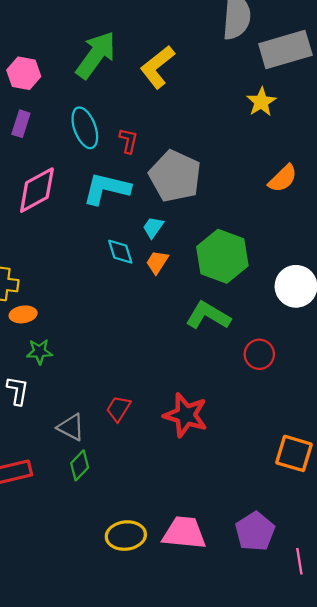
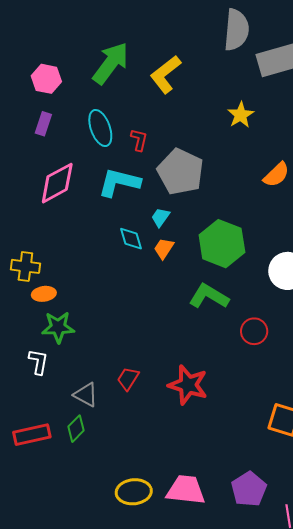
yellow star: (261, 102) -> (241, 115), moved
green star: (39, 352) -> (58, 327), size x1.4
green diamond: (80, 465) -> (76, 429), moved

